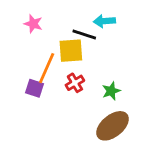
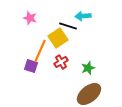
yellow square: (71, 51) -> (58, 38), turned -30

